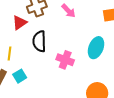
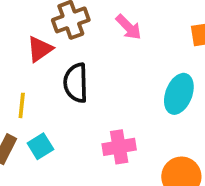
pink cross: (65, 60) -> (119, 147), moved, turned -30

